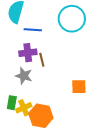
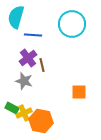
purple cross: (28, 53) -> (28, 58), turned -30
green rectangle: (12, 103) -> (12, 108), turned -72

